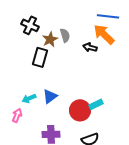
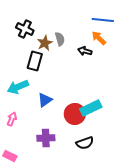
orange arrow: (104, 34) -> (99, 38), size x0.7
cyan arrow: (29, 98) -> (18, 87), moved, size x1.5
cyan rectangle: (96, 104) -> (91, 108), size x1.5

